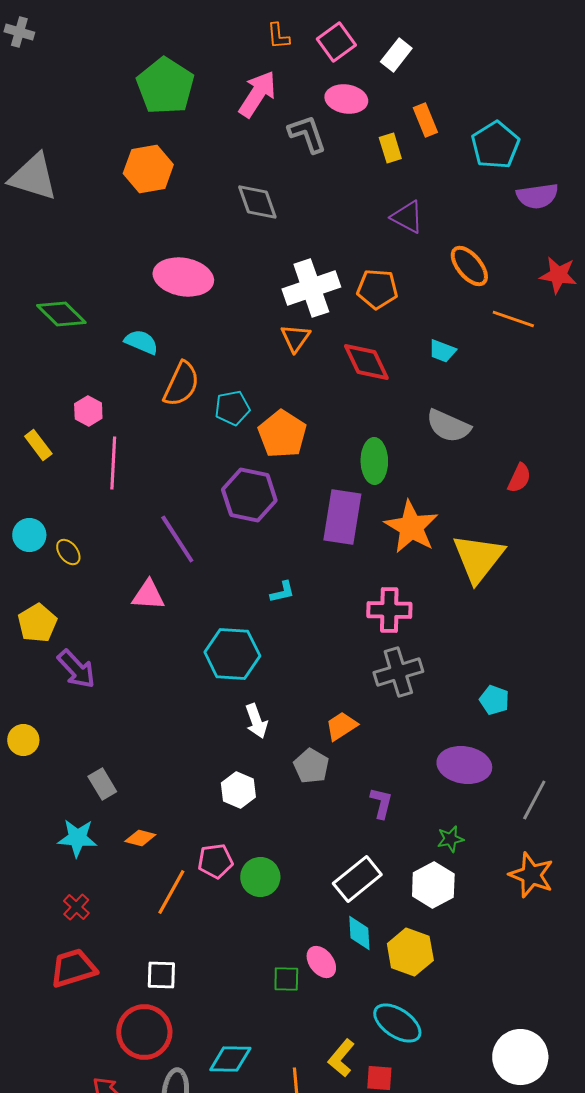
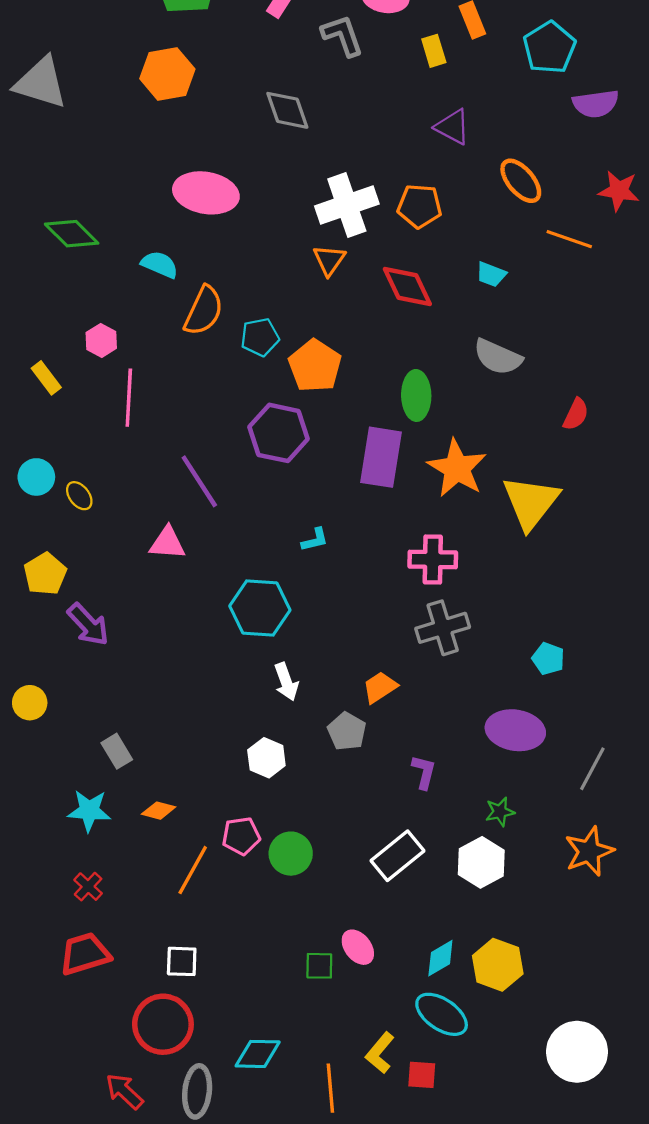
orange star: (531, 875) -> (589, 851), turned 30
cyan diamond: (359, 933) -> (440, 958), moved, turned 63
yellow hexagon: (410, 952) -> (498, 965), moved

